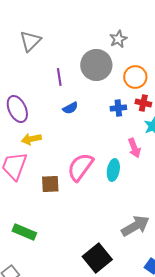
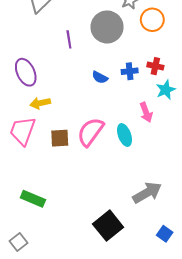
orange circle: (135, 77) -> (152, 20), moved
blue semicircle: (70, 108) -> (100, 77), moved, turned 56
cyan ellipse: (113, 170) -> (125, 135), turned -30
brown square: (50, 184) -> (60, 138), moved

